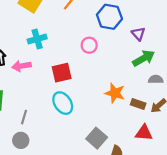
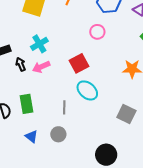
cyan cross: (37, 39) -> (39, 44), moved
gray line: (24, 117) -> (64, 107), moved

